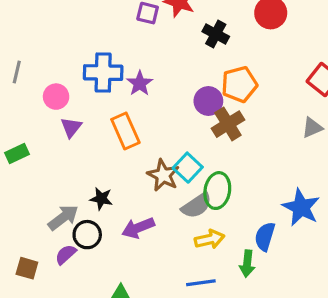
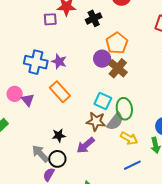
black cross: (216, 34) -> (94, 18), turned -35
blue cross: (103, 73) -> (36, 62), turned 30
pink circle: (56, 97) -> (15, 94), moved
brown star: (163, 175) -> (96, 121), moved
gray arrow: (63, 217) -> (40, 154), turned -78
yellow arrow: (210, 239) -> (129, 138), turned 60

